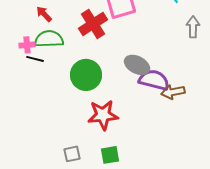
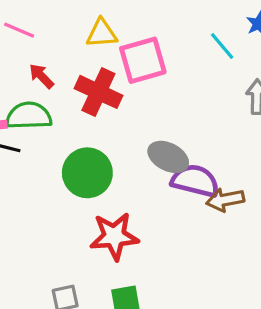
red arrow: (44, 14) -> (41, 76), moved
red cross: (93, 24) -> (98, 92), turned -32

